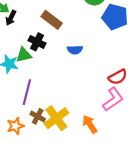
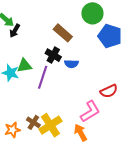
brown rectangle: (52, 20) -> (63, 33), moved
black cross: (37, 42) -> (53, 55), moved
purple line: (27, 92) -> (43, 77), moved
pink L-shape: (113, 99) -> (90, 111), moved

